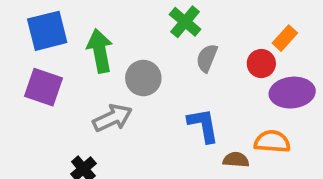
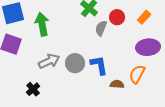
red circle: (261, 64) -> (117, 17), moved
gray circle: (143, 78) -> (75, 63), moved
orange semicircle: (272, 142) -> (137, 74), turned -66

